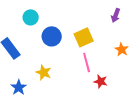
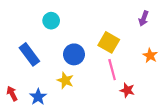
blue circle: (52, 36) -> (74, 54), moved
yellow square: (84, 37) -> (109, 42), turned -36

